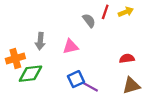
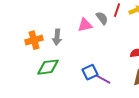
pink triangle: (71, 47) -> (85, 25), moved
orange cross: (15, 58) -> (34, 40), moved

